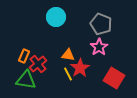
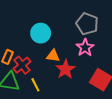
cyan circle: (56, 17) -> (41, 33), moved
yellow line: (68, 74) -> (35, 85), moved

